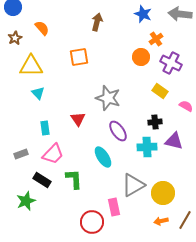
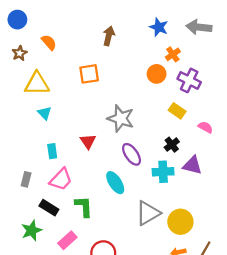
black cross: (155, 122) -> (172, 145), turned -32
gray rectangle: (21, 154) -> (26, 179), turned -56
pink rectangle: (114, 207) -> (67, 240), moved, turned 60

